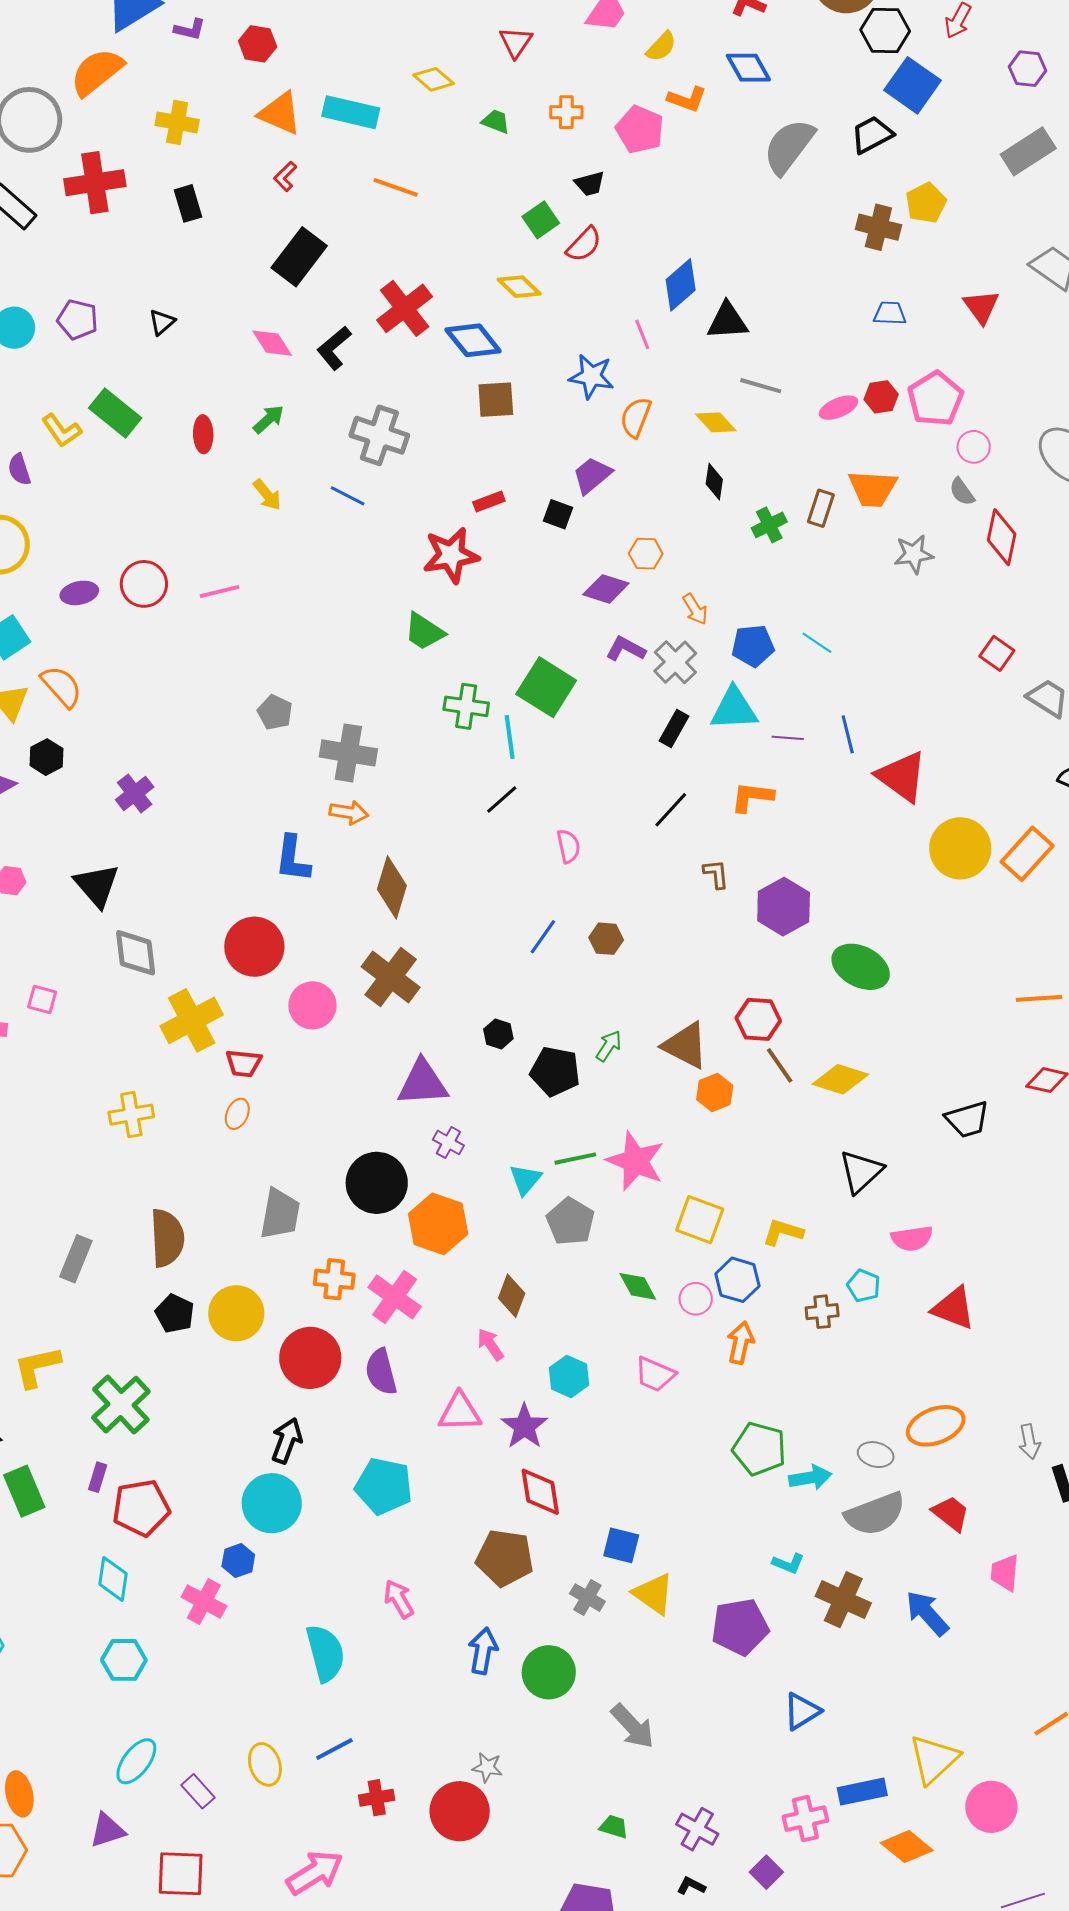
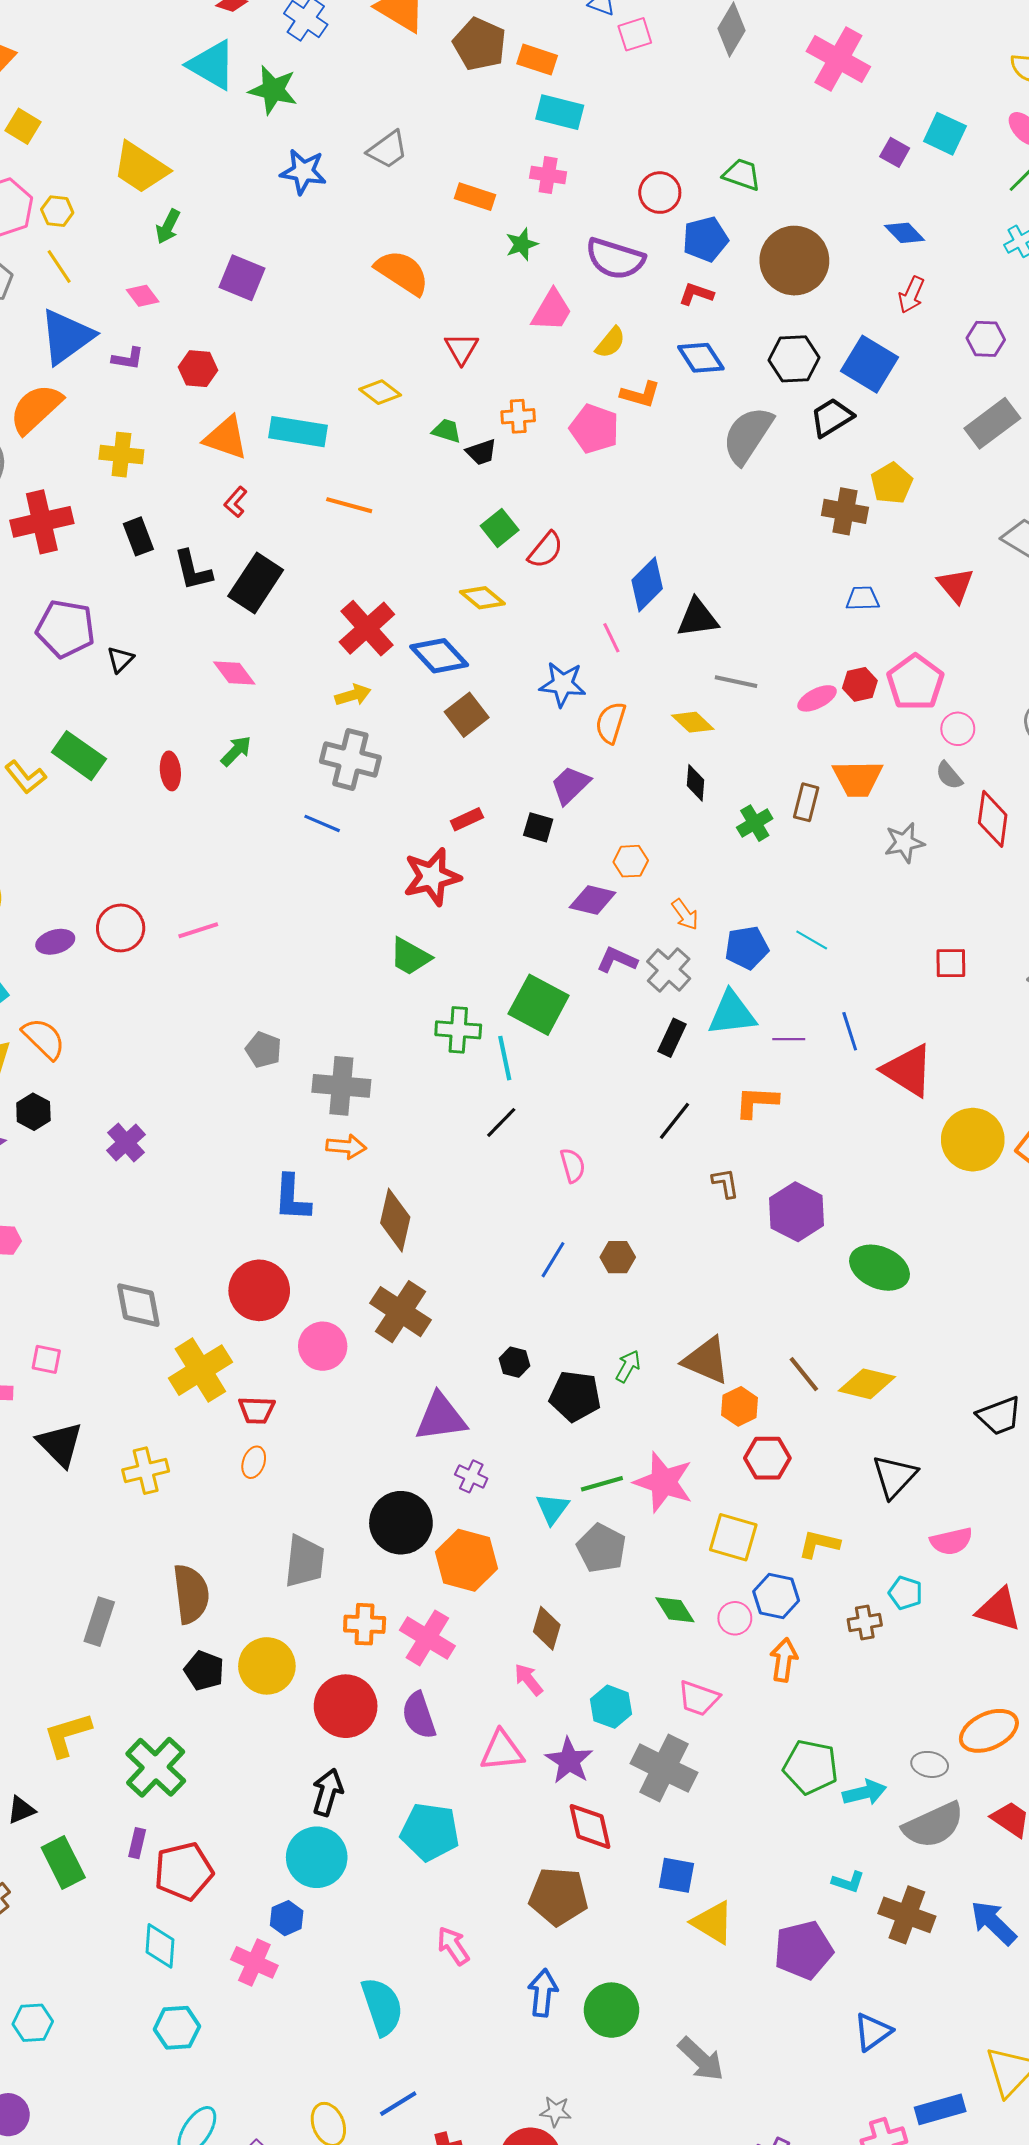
black hexagon: (885, 30) -> (794, 359), moved
black trapezoid: (590, 184) -> (481, 452), moved
purple pentagon: (78, 320) -> (66, 629), moved, size x1.4
black L-shape: (334, 348) -> (193, 570), moved, turned -60
brown square: (496, 400) -> (467, 715), turned -30
yellow arrow: (267, 495) -> (353, 695), moved, turned -64
red square: (997, 653) -> (951, 963), moved, turned -32
black triangle: (97, 885) -> (60, 1444), moved
red hexagon: (758, 1019) -> (767, 1458), moved
gray cross: (587, 1598) -> (664, 1768), moved, size x1.8

